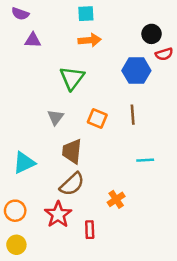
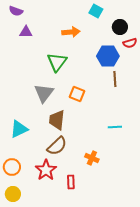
cyan square: (86, 14) -> (96, 11), moved, turned 32
brown line: (133, 115) -> (115, 79), moved
gray triangle: (56, 117) -> (44, 93), size x1.5
orange cross: (116, 199) -> (92, 158), turned -32

